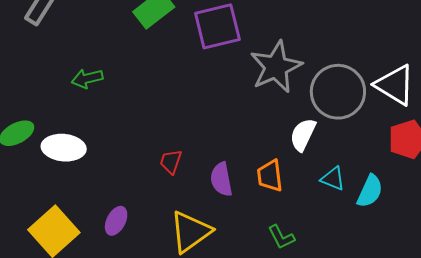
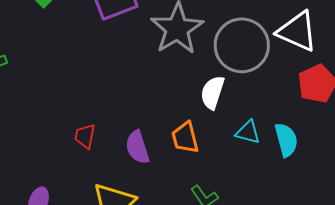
cyan semicircle: (370, 191) -> (286, 140), turned -32

